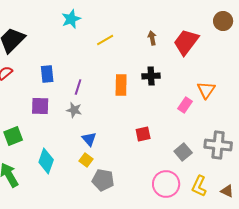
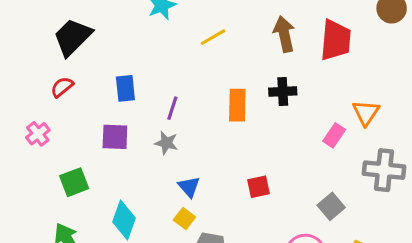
brown arrow: (152, 38) -> (284, 34), size x1.6
red trapezoid: (186, 42) -> (336, 40), turned 148
red square: (143, 134) -> (259, 187), moved
gray cross: (218, 145) -> (384, 170), moved

